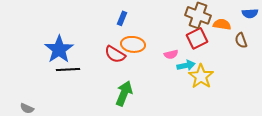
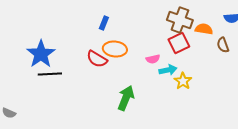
yellow star: (201, 76) -> (183, 81), size x0.7
green arrow: (124, 93) -> (126, 98), moved

